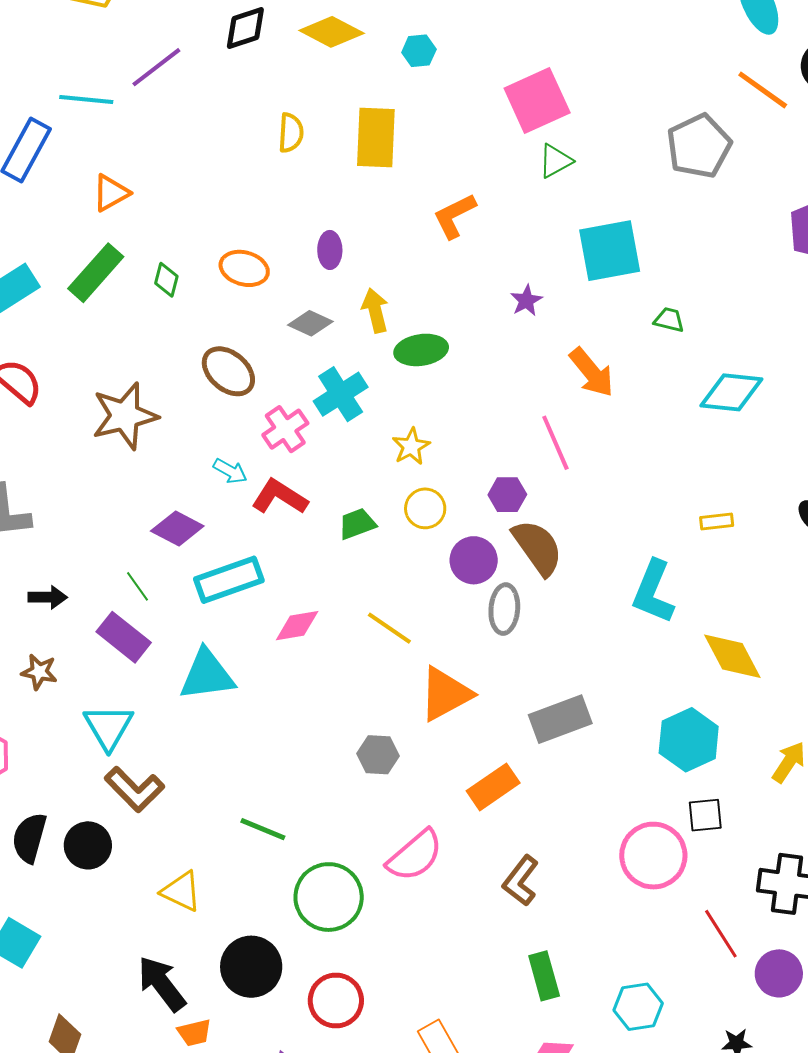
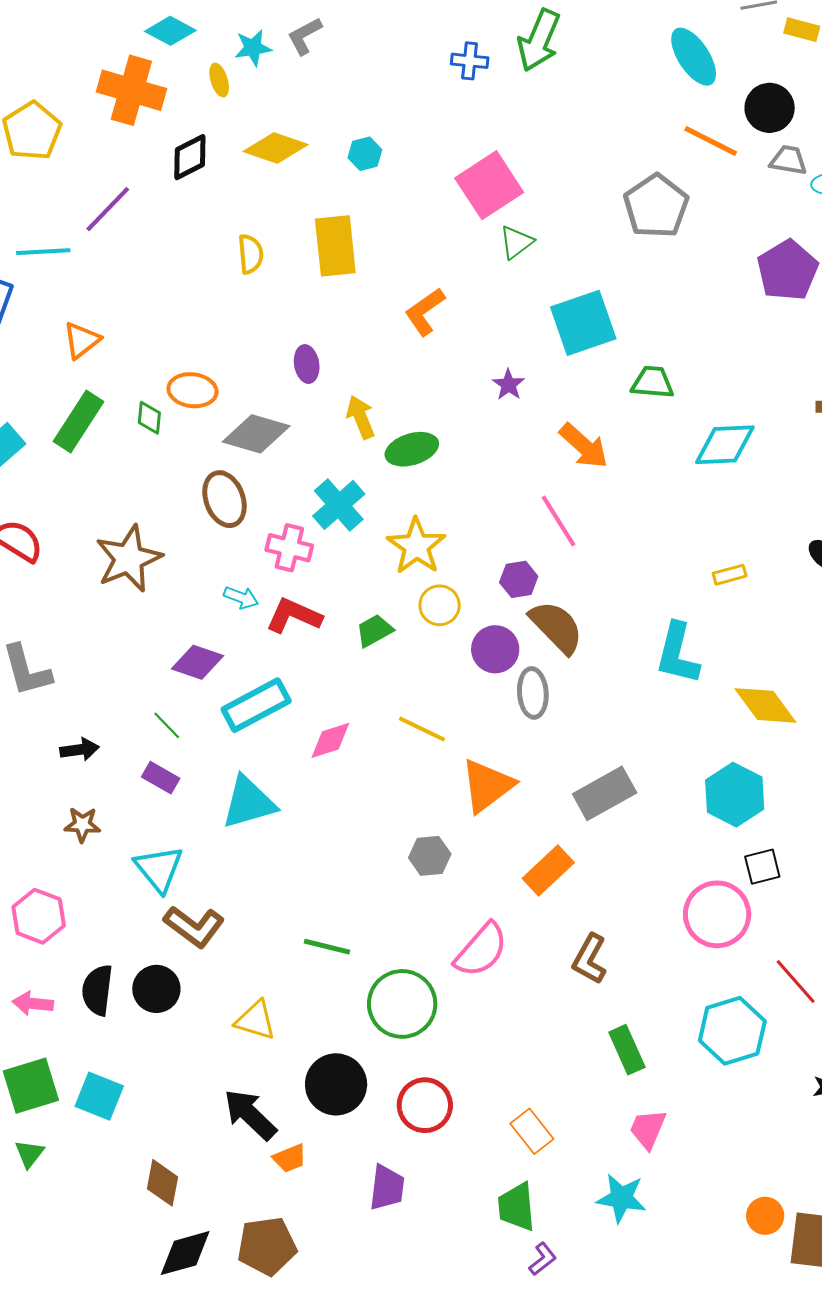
orange ellipse: (244, 268) -> (192, 390), moved
green trapezoid: (669, 320) -> (653, 382), size x1.4
gray diamond: (310, 323) -> (256, 434), moved, size x1.5
brown ellipse: (228, 371) -> (225, 499), turned 38
pink cross: (285, 429) -> (289, 548), turned -33
yellow star: (411, 446) -> (416, 546), size x1.5
purple rectangle: (124, 637) -> (161, 778), size x0.7
cyan hexagon: (638, 1007) -> (732, 1031), moved, size x1.4

